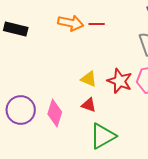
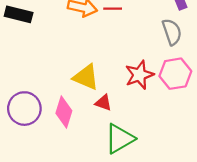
yellow triangle: (89, 79) -> (86, 77), moved, size x1.4
red star: (120, 81) -> (139, 75), turned 30

